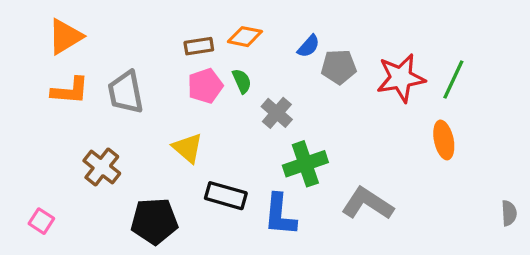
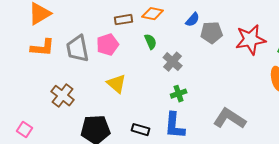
pink pentagon: (205, 86) -> (108, 45), moved
green cross: (305, 164) -> (179, 94), moved, size x0.6
black rectangle: (226, 196) -> (141, 130), moved, size x0.7

